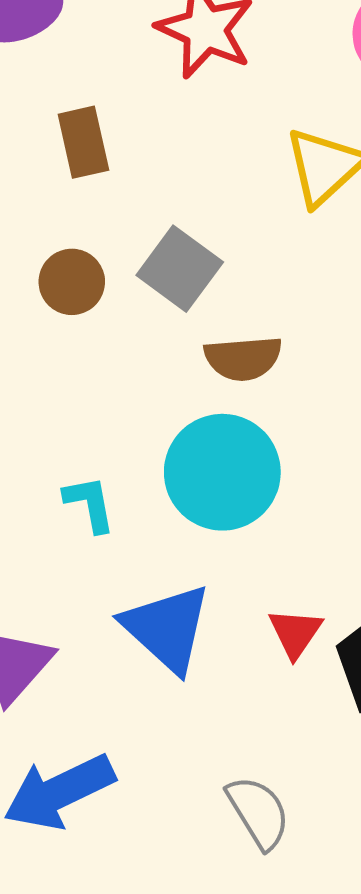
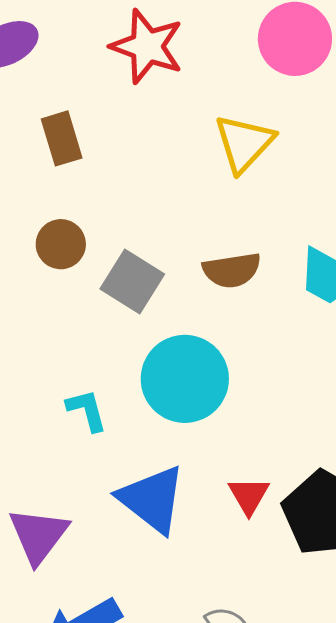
gray square: (180, 269) -> (132, 281), moved
brown semicircle: (243, 358) -> (232, 270), moved

